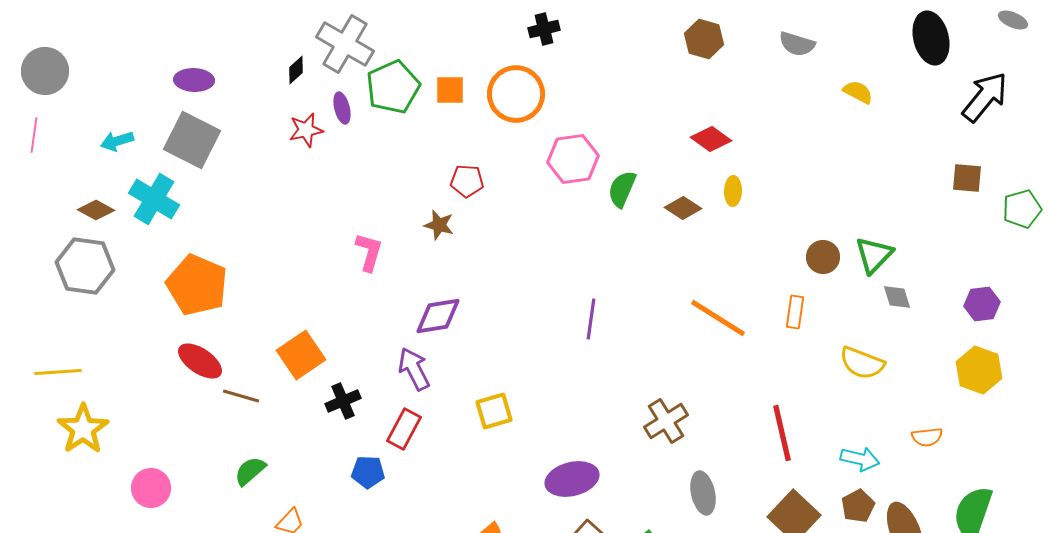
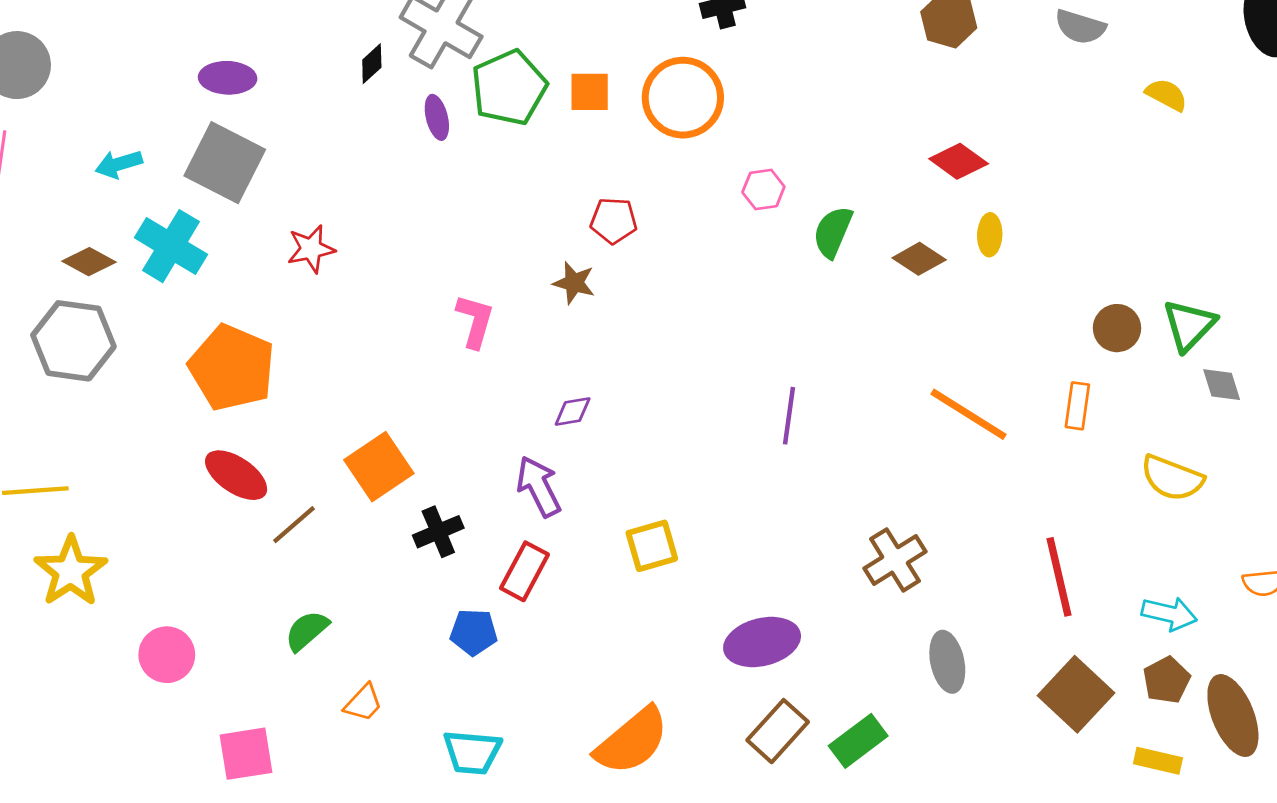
red star: (306, 130) -> (311, 249), moved
pink hexagon: (573, 159) -> (763, 189), size x0.6
purple diamond: (438, 316) -> (573, 411), size x0.6
brown line: (241, 396) -> (294, 525), turned -57

